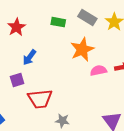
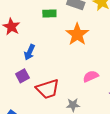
pink semicircle: (98, 71) -> (91, 76), moved

